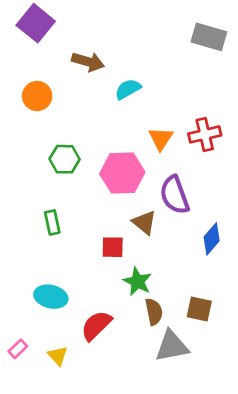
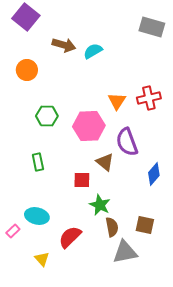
cyan semicircle: (128, 89) -> (93, 51), moved
pink rectangle: (18, 349) -> (13, 231), moved

